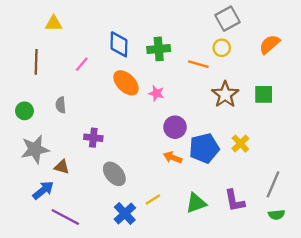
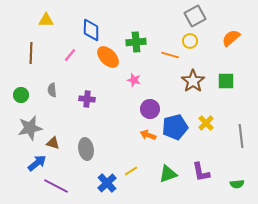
blue diamond: (119, 44) -> (91, 30), moved
orange ellipse: (126, 83) -> (108, 57), moved
purple cross: (93, 138) -> (87, 99), moved
gray ellipse: (114, 174) -> (86, 149), moved, turned 30
gray line: (273, 184) -> (241, 136), moved, turned -30

